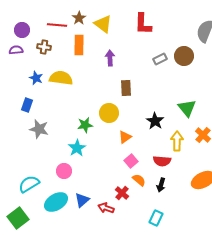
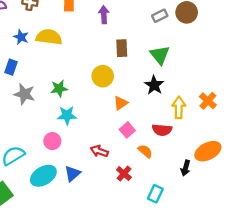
green triangle: (187, 108) -> (160, 55), moved
green star: (85, 125) -> (59, 88), moved
cyan star: (77, 148) -> (67, 115), turned 30
orange semicircle: (139, 180) -> (145, 151), moved
black arrow: (161, 185) -> (186, 168), moved
red cross: (122, 193) -> (124, 174), moved
red arrow: (106, 208) -> (99, 151), moved

